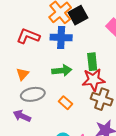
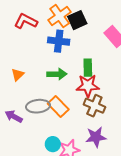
red L-shape: (28, 36) -> (26, 21), moved
gray ellipse: (33, 94) -> (38, 106), moved
orange rectangle: (66, 103) -> (58, 106), size x1.5

